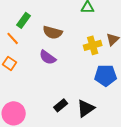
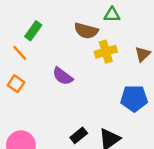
brown semicircle: (53, 32) -> (86, 31), moved
yellow cross: (93, 45) -> (106, 52), moved

